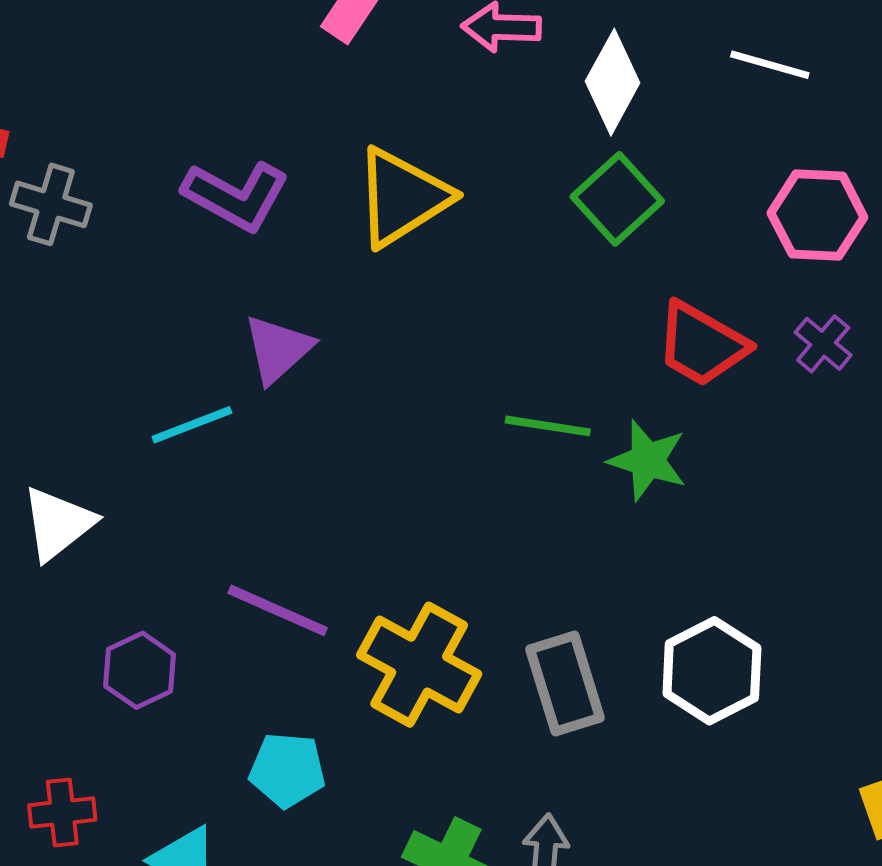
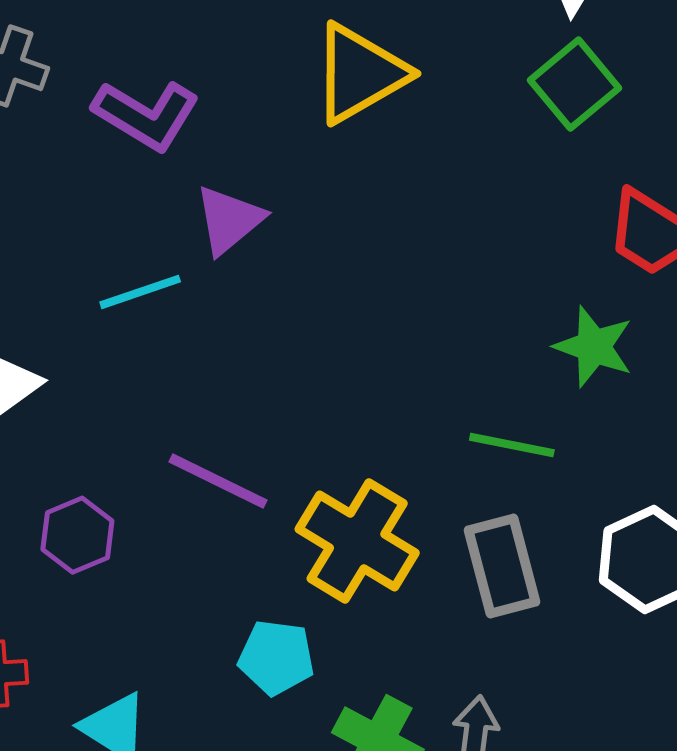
purple L-shape: (236, 196) -> (146, 115), moved
green line: (548, 426) -> (512, 445), moved
cyan pentagon: (287, 770) -> (276, 657), moved

